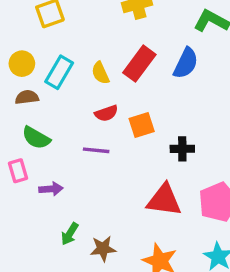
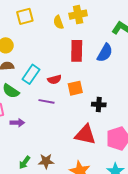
red rectangle: (139, 64) -> (77, 51), turned -40
cyan rectangle: (59, 72) -> (31, 74), moved
yellow semicircle: (100, 73) -> (58, 22), moved
green arrow: (70, 234) -> (25, 163), moved

